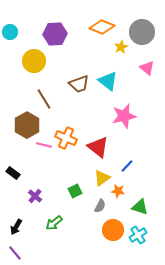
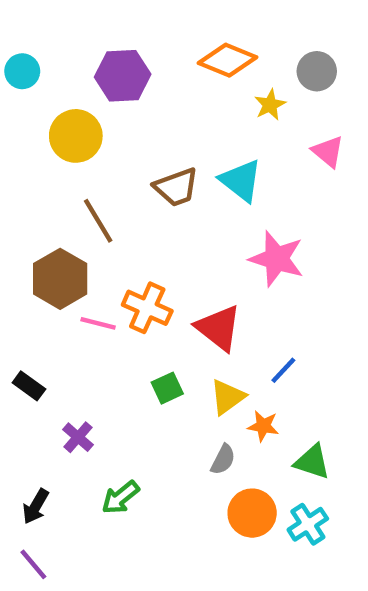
gray circle: (142, 32) -> (317, 71), size x0.7
pink star: (124, 116) -> (277, 259), turned 30
green square: (75, 191) -> (167, 388), moved

